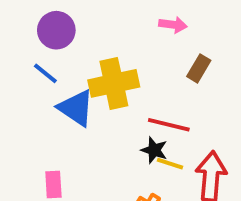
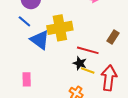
brown rectangle: (199, 68) -> (113, 37), moved

